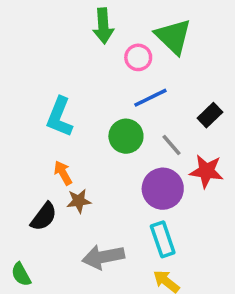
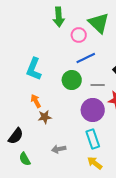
gray line: (171, 145) -> (98, 85), turned -48
black semicircle: (44, 217) -> (16, 136), moved
gray arrow: (103, 257) -> (59, 149), size x0.6
green semicircle: (21, 274) -> (25, 159), moved

